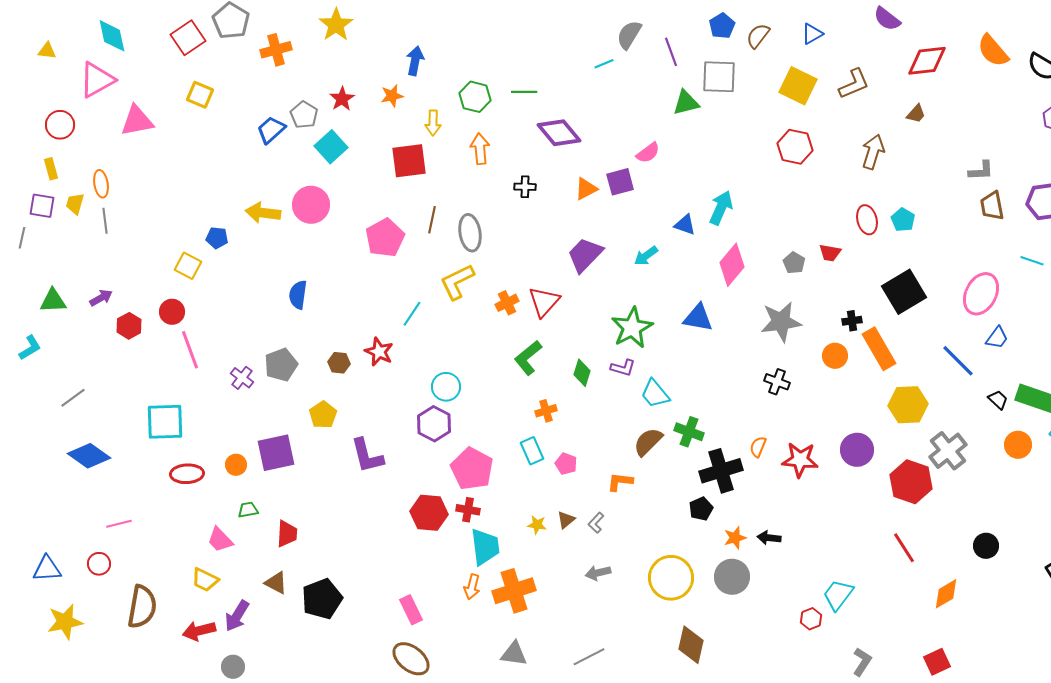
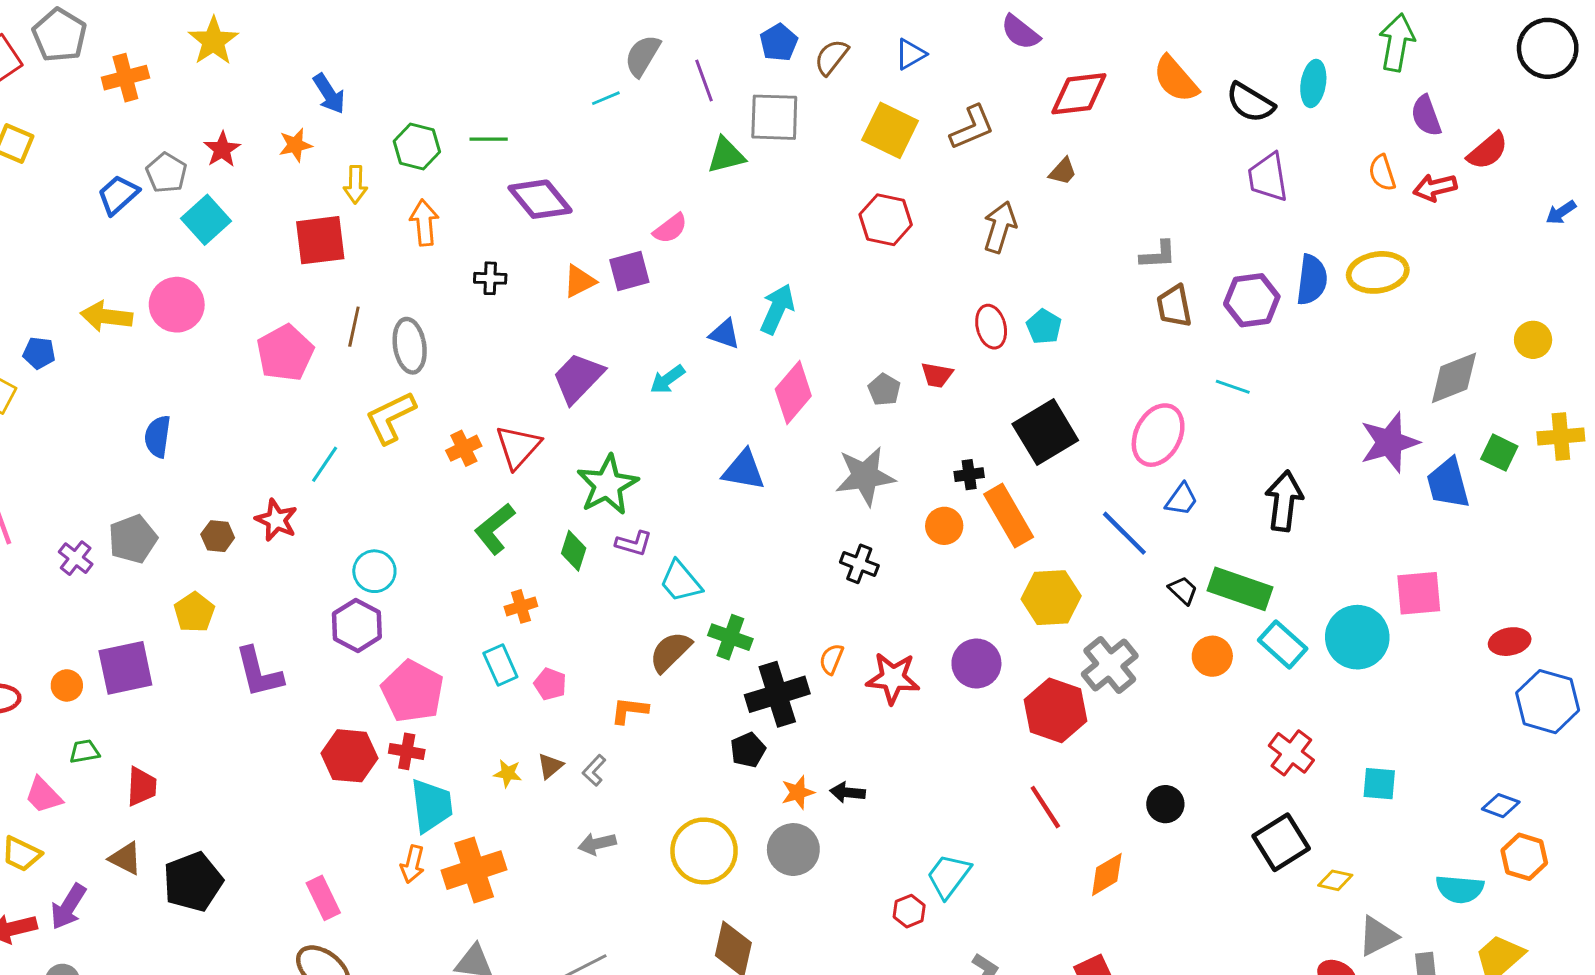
blue arrow: (415, 61) -> (329, 94), turned 136
green star: (632, 328) -> (607, 485), moved

